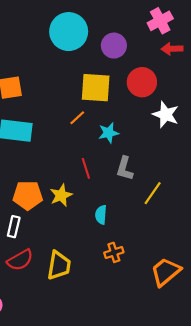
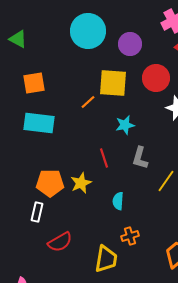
orange line: (77, 118) -> (88, 102), moved
red semicircle: (20, 260) -> (60, 242), moved
yellow trapezoid: (59, 265) -> (106, 259), moved

